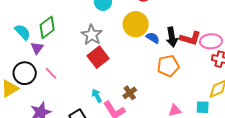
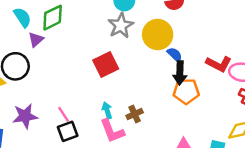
gray star: (92, 35) -> (121, 26), moved
black arrow: (172, 37) -> (180, 73), moved
pink line: (51, 73) -> (64, 114), moved
cyan arrow: (97, 96) -> (107, 110), moved

